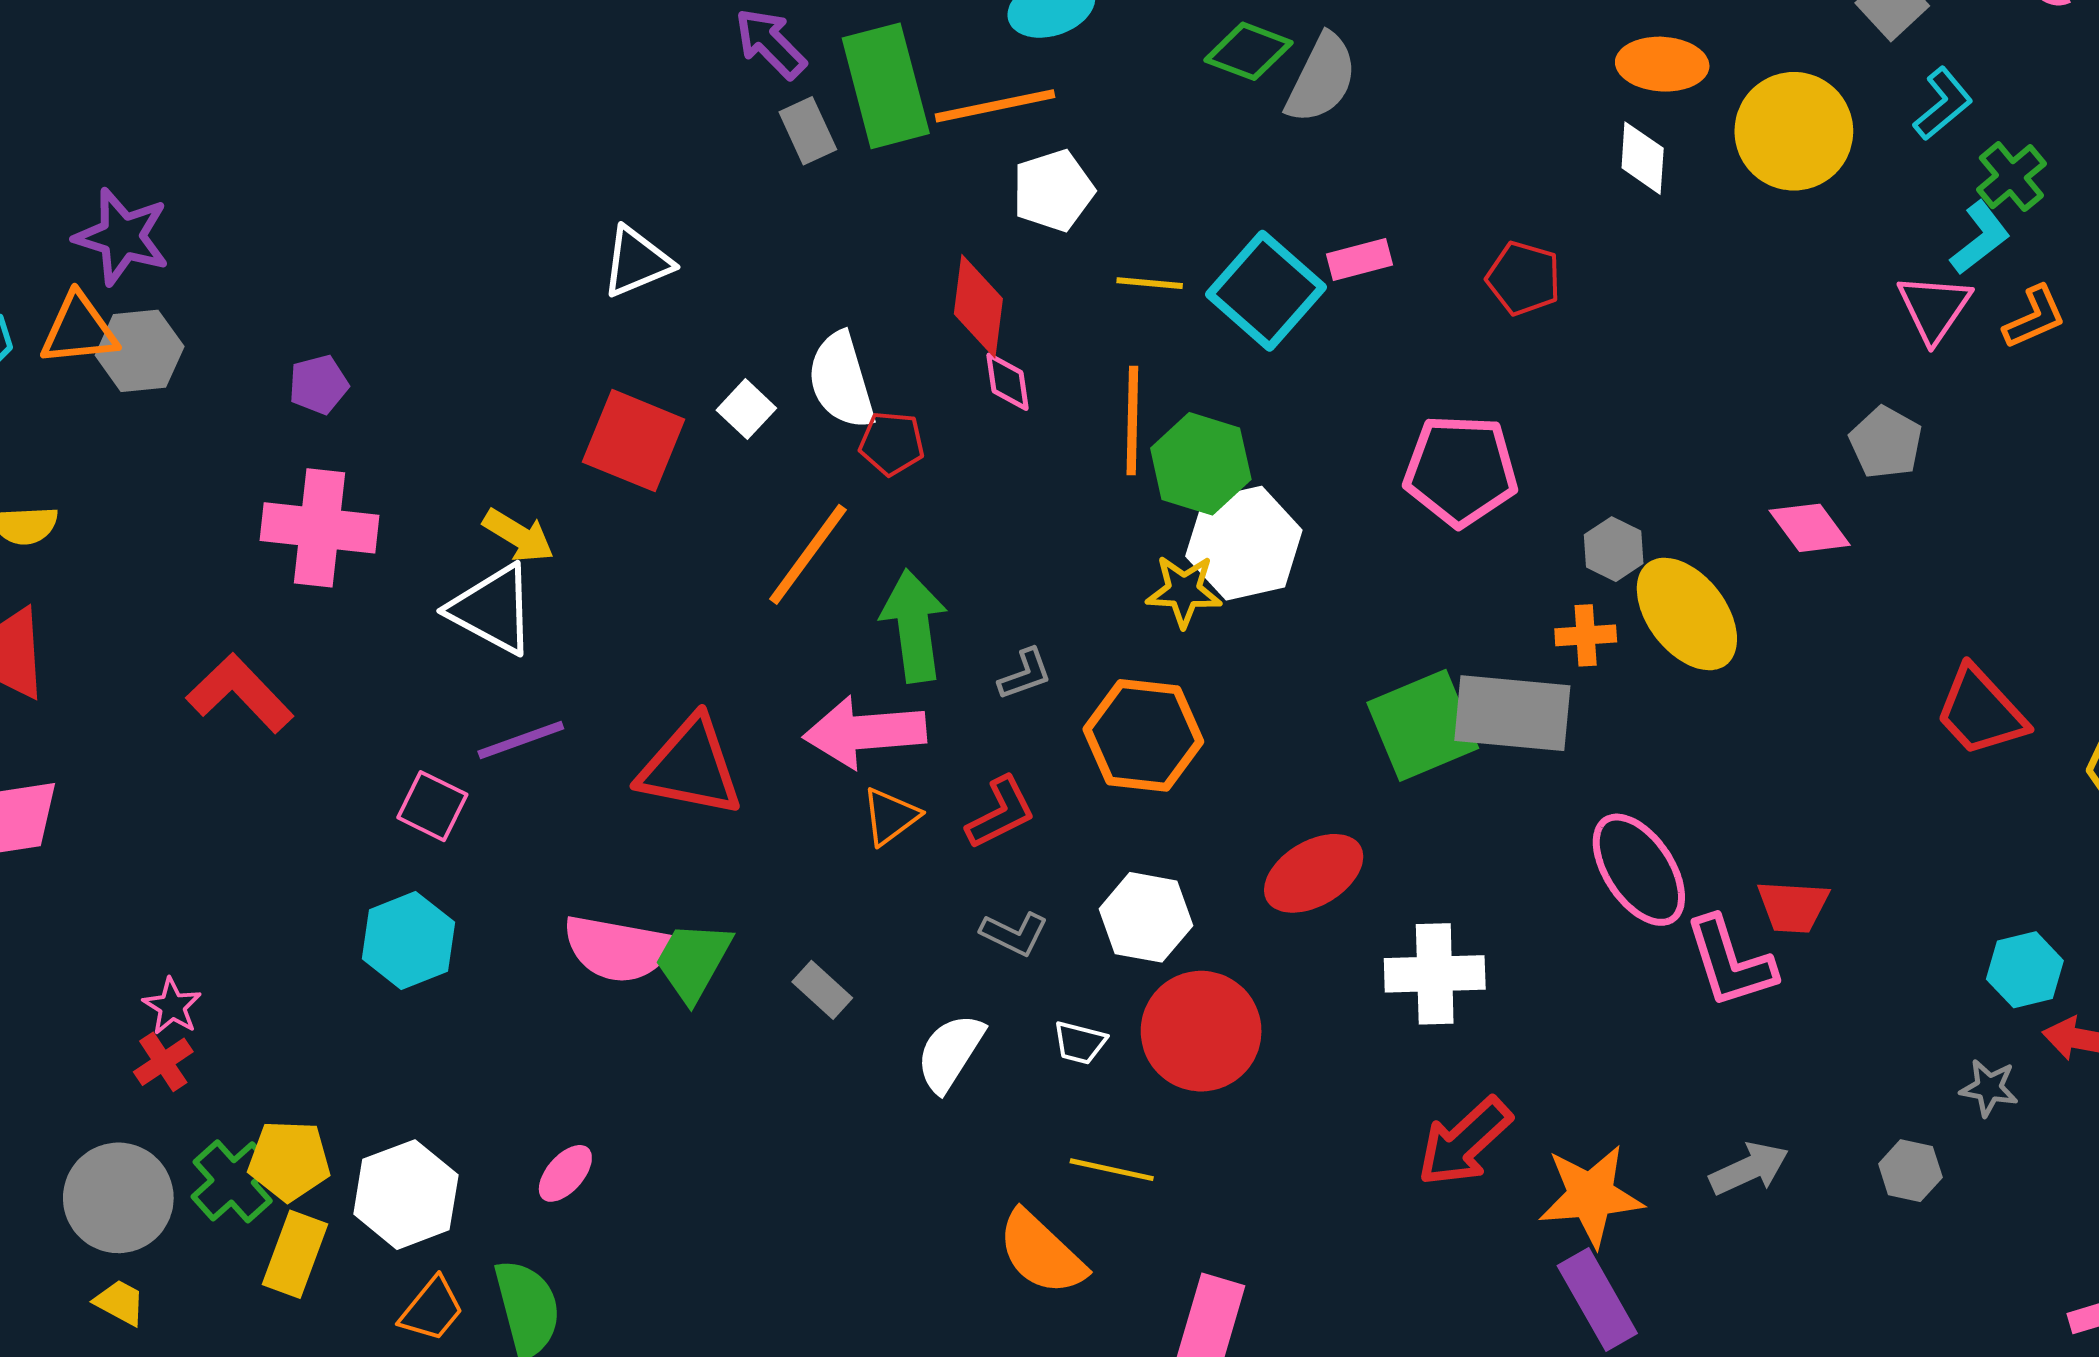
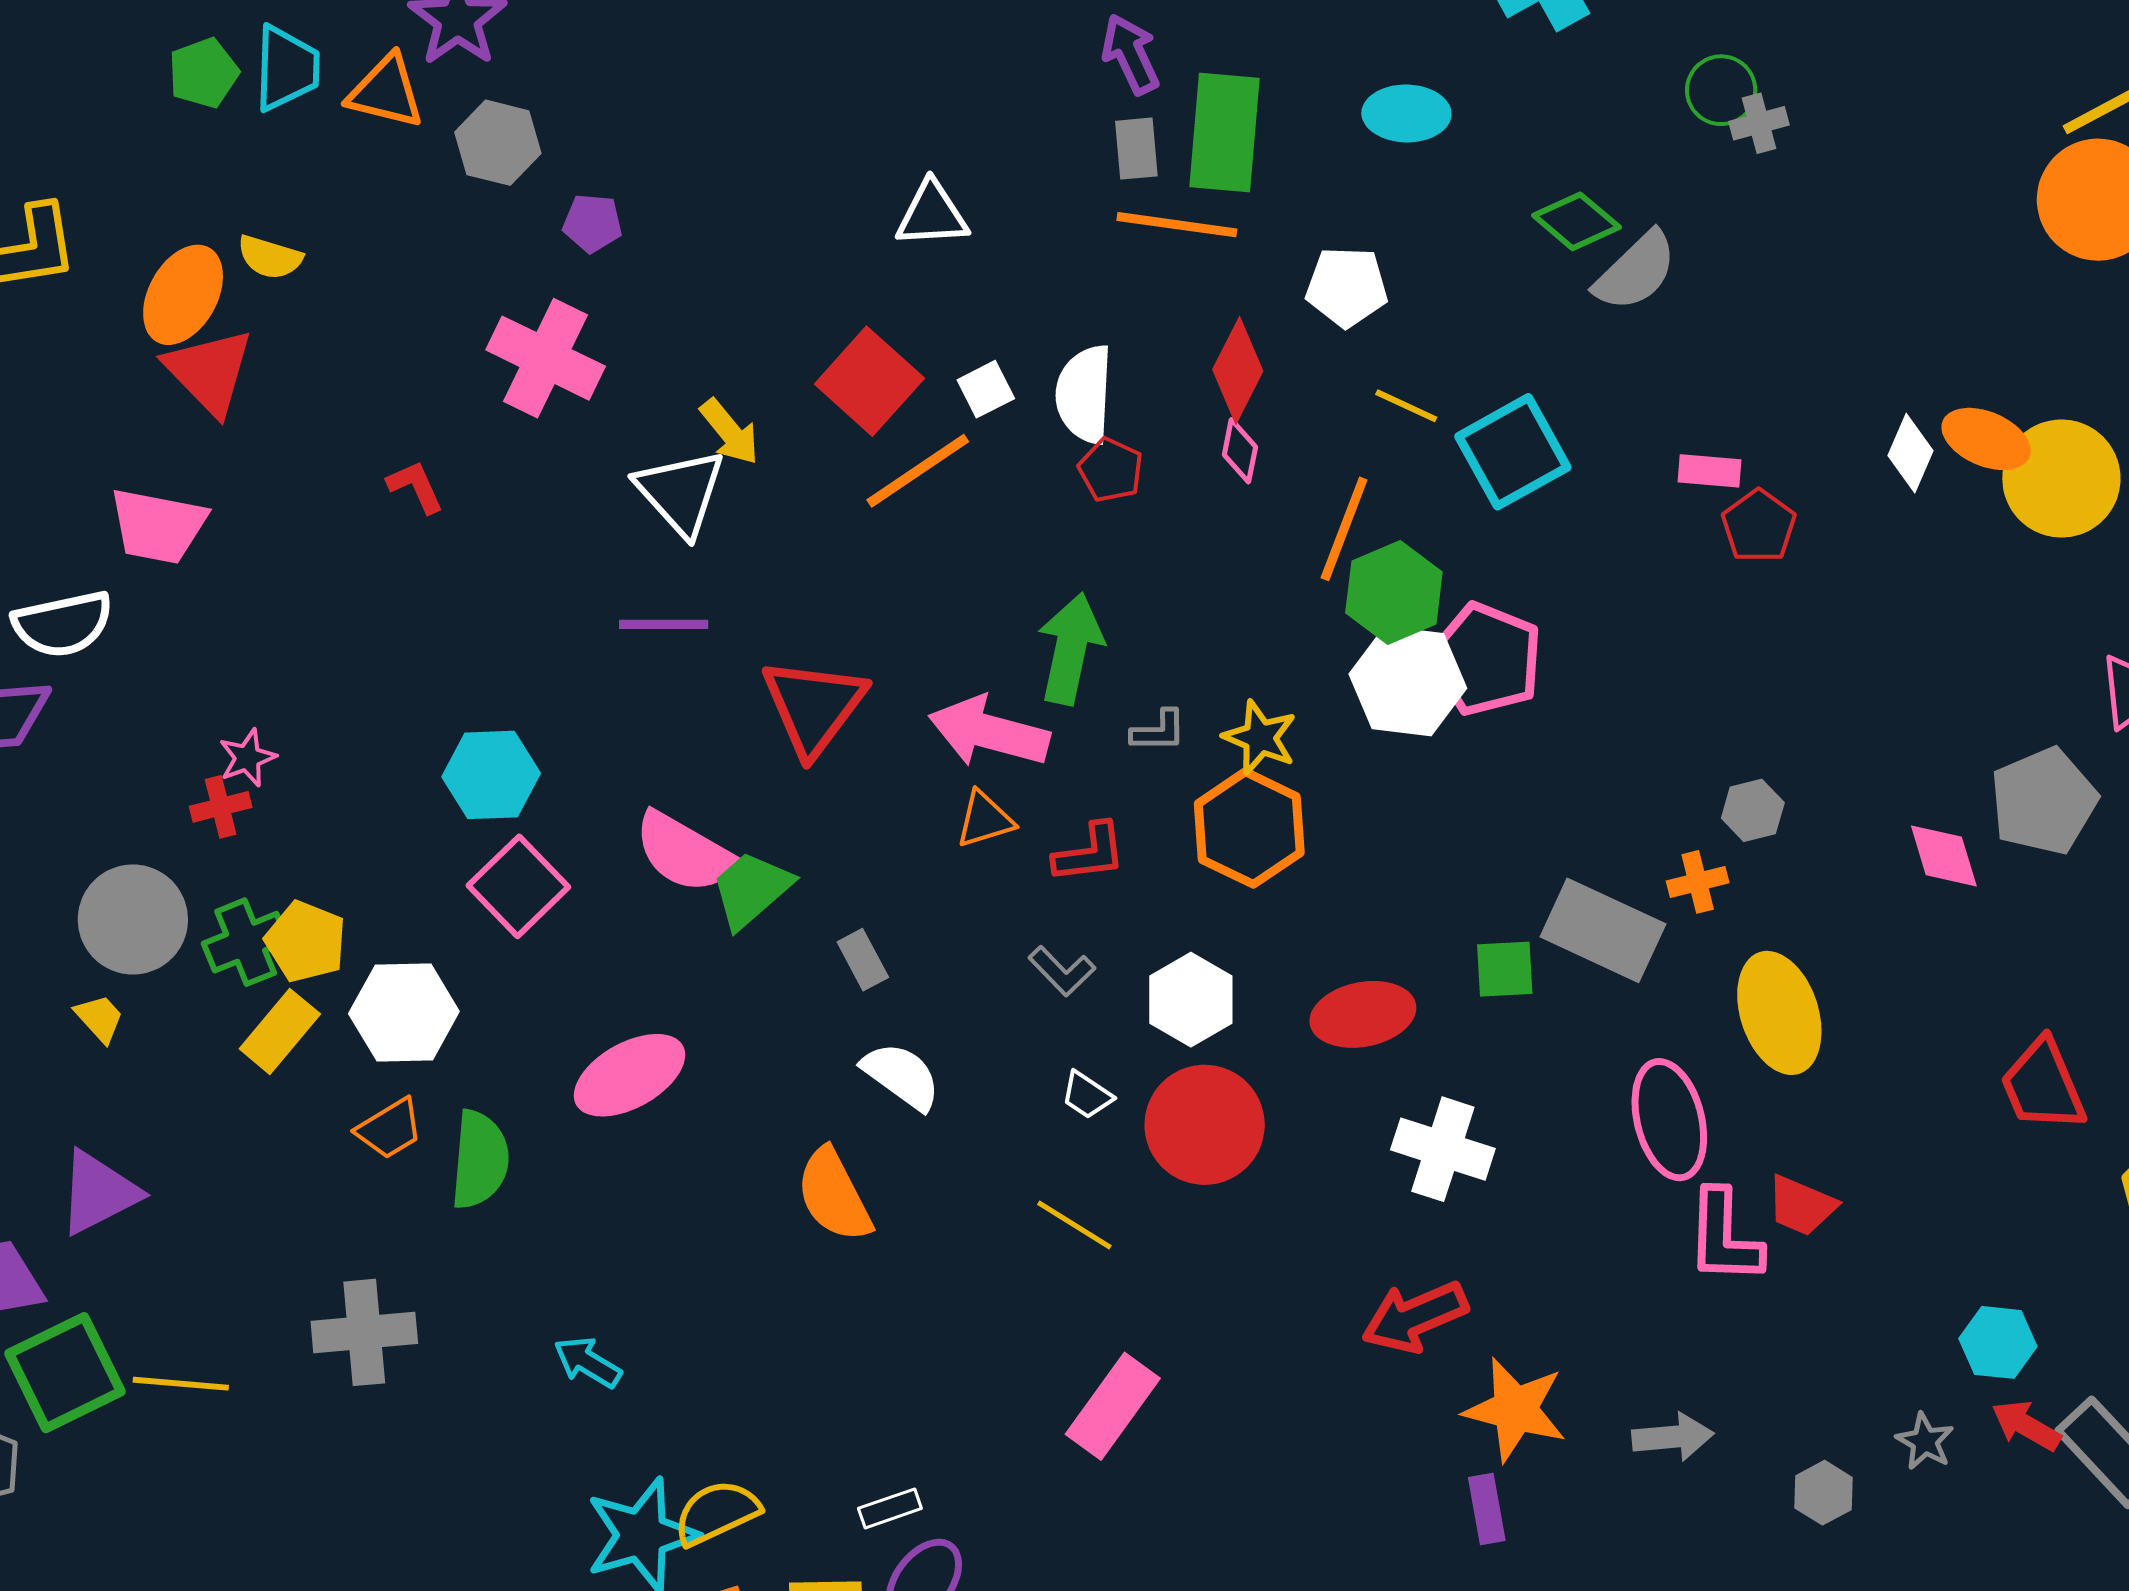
orange ellipse: (1662, 64) -> (1986, 439), moved
orange line: (995, 106) -> (1177, 225), moved
pink rectangle: (1359, 259) -> (1709, 471), moved
gray hexagon: (140, 351) -> (498, 143), moved
gray pentagon: (1886, 442) -> (2044, 801), size x1.5
pink pentagon: (1461, 470) -> (1486, 659), moved
orange line: (808, 554) -> (918, 471), moved
yellow star: (1184, 591) -> (1260, 738), moved
yellow ellipse: (1687, 614) -> (1779, 1013), moved
orange cross: (1586, 635) -> (1698, 882), turned -30
red L-shape: (240, 693) -> (416, 487), size x0.6
green square: (1423, 725) -> (1505, 969), moved, size x0.6
red triangle: (690, 767) -> (814, 706), turned 36
pink square: (432, 806) -> (518, 886), moved, size x1.4
white semicircle: (950, 1053) -> (901, 1076), moved, turned 74
pink ellipse: (565, 1173) -> (630, 1075), moved, size x1.8
orange semicircle: (1041, 1253) -> (834, 1195), moved
purple rectangle: (1597, 1300) -> (1487, 1509), size x0.7

